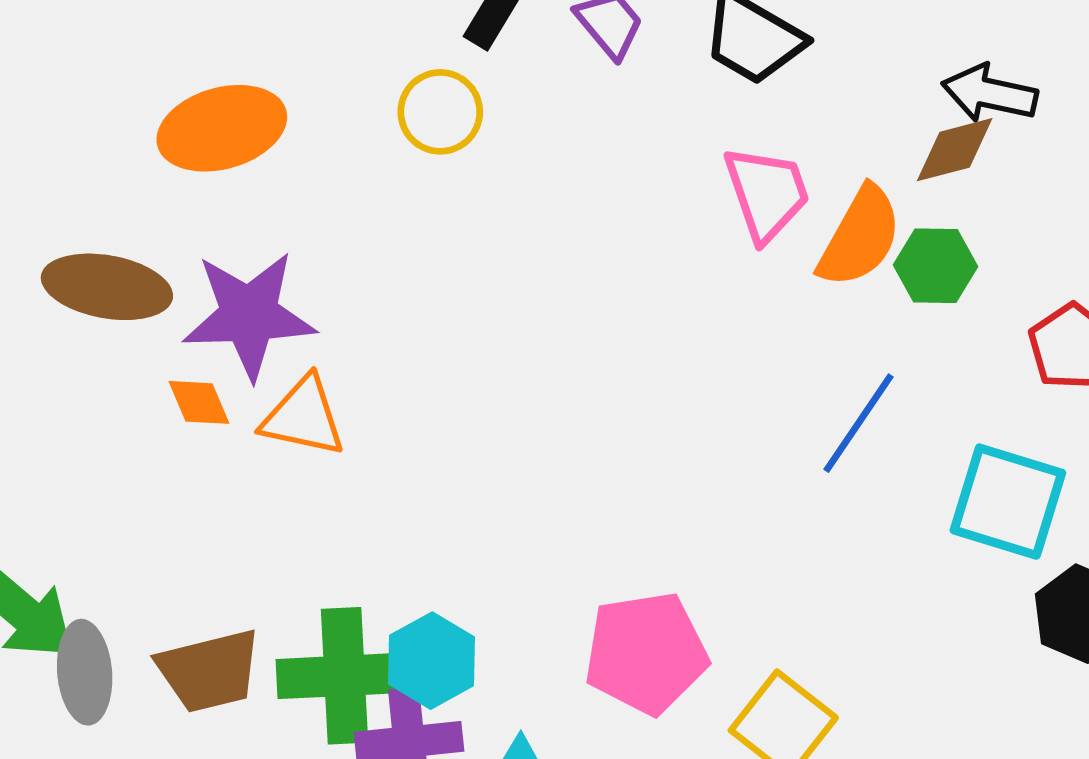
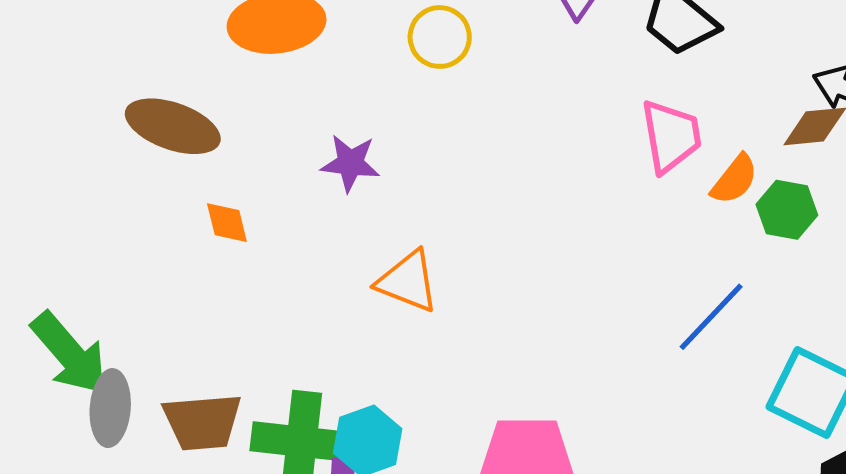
orange semicircle: (860, 237) -> (734, 179), size x0.7
purple star: (249, 315) -> (350, 163), moved, size x0.6
orange triangle: (303, 417) -> (408, 281), moved

